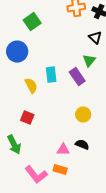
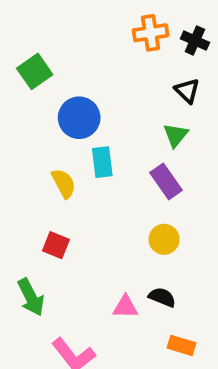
green square: (32, 22) -> (35, 71), moved
blue circle: (17, 52) -> (79, 118), moved
purple rectangle: (77, 77) -> (166, 181), moved
orange rectangle: (60, 170) -> (181, 345), moved

